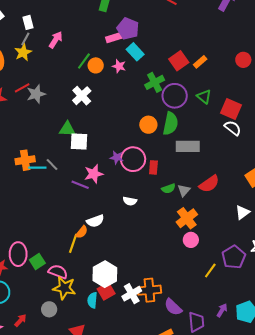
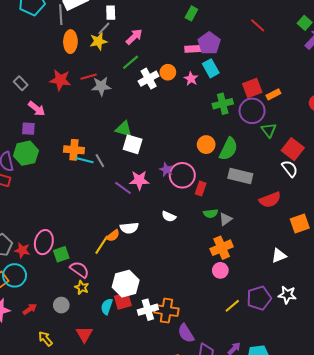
green line: (84, 61) -> (131, 62), moved
white cross: (82, 96) -> (149, 79), moved
purple circle: (175, 96) -> (252, 111), moved
red semicircle: (209, 184) -> (270, 200), moved
yellow star: (64, 288) -> (82, 287), size x0.6

